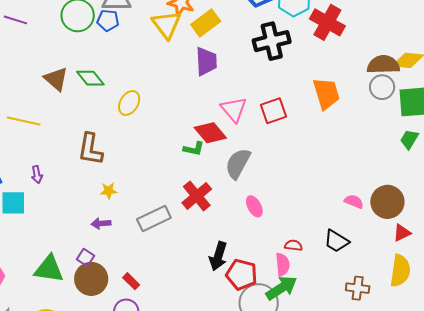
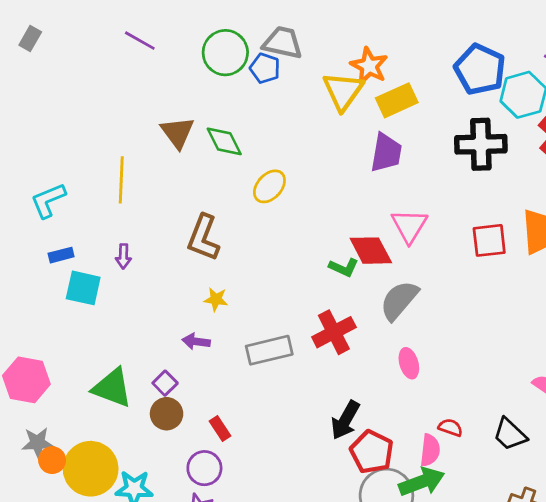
red square: (273, 111) -> (489, 240), moved
yellow line: (24, 121) -> (121, 180), turned 68
brown circle: (91, 279) -> (167, 414), size x0.7

